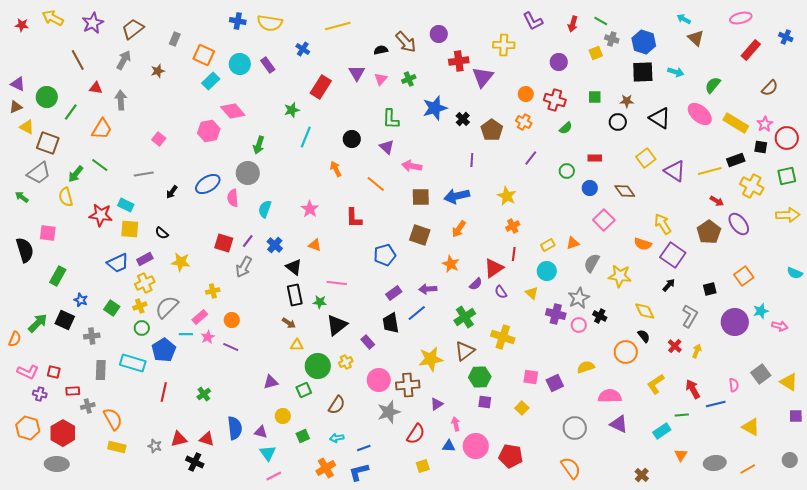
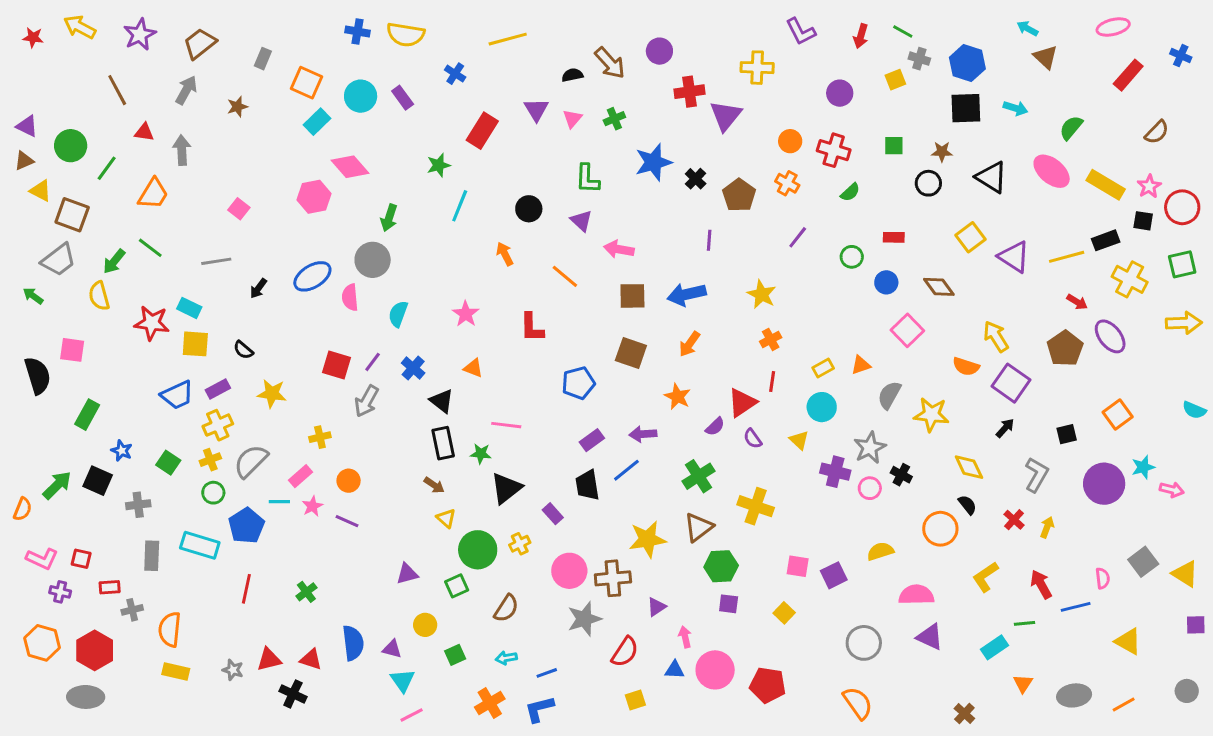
yellow triangle: (297, 345) -> (446, 518), turned 40
orange semicircle: (113, 419) -> (170, 629), turned -145

